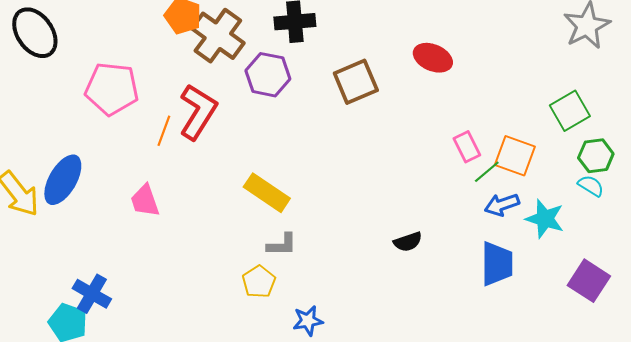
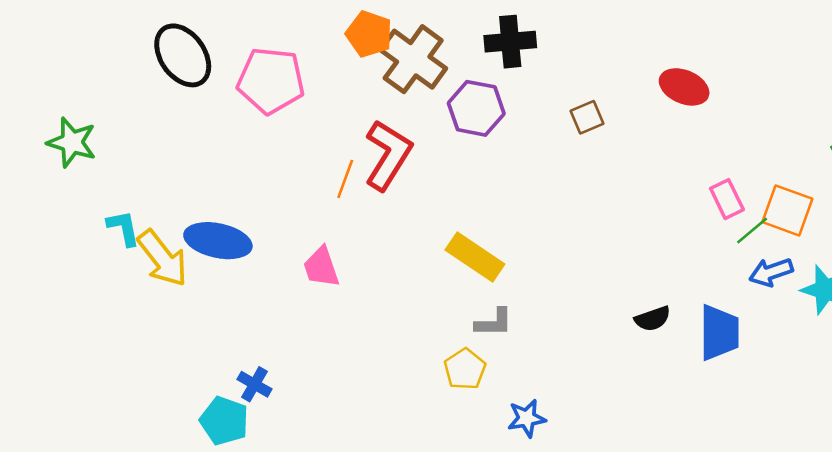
brown square: (356, 82) -> (587, 117), size x0.6
pink pentagon: (112, 89) -> (271, 81), moved
blue ellipse: (63, 180) -> (218, 241), turned 72
blue trapezoid: (497, 264) -> (719, 333), moved
blue cross: (92, 294) -> (254, 384), size x0.7

